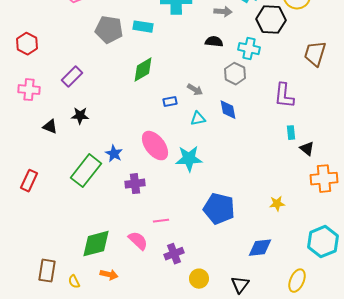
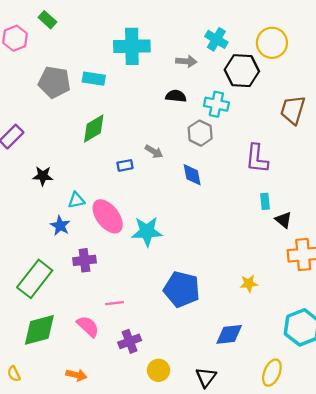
black star: (80, 116) -> (43, 176), moved
cyan triangle: (198, 119) -> (76, 200), moved
green rectangle: (86, 171) -> (35, 279), moved
orange arrow: (109, 275) -> (76, 375), moved

